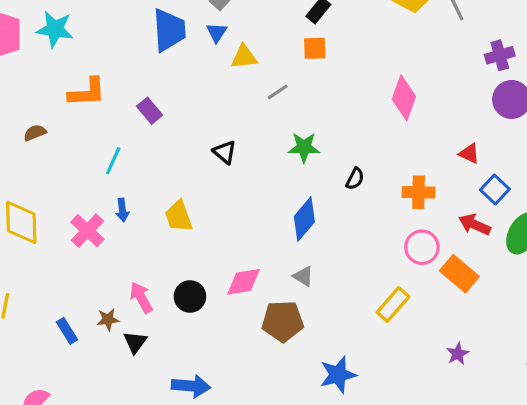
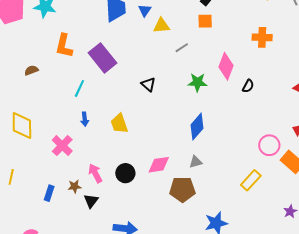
orange L-shape: (87, 92) -> (64, 46), turned 105
pink diamond: (404, 98) -> (226, 66), moved
purple rectangle: (150, 111) -> (102, 58), size x1.8
black semicircle: (355, 179) -> (248, 86), moved
orange cross: (419, 192) -> (262, 37), moved
pink cross: (87, 231) -> (62, 146), moved
gray triangle: (303, 276) -> (196, 162), turned -48
blue rectangle: (67, 331) -> (49, 193), turned 49

